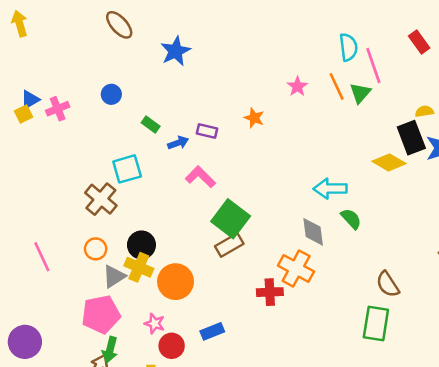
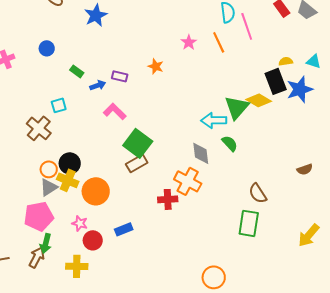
green triangle: (360, 93) -> (237, 107), moved, size x1.5
cyan square: (127, 169) -> (59, 105), size x0.7
orange circle: (96, 249) -> (49, 169), moved

